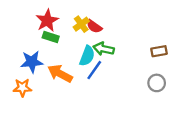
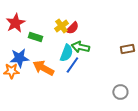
red star: (47, 21) -> (15, 23), moved
red semicircle: (94, 26) -> (72, 28), turned -80
gray circle: (157, 83) -> (120, 92), moved
orange star: (22, 88) -> (11, 71), moved

